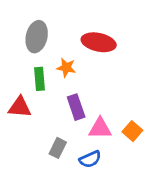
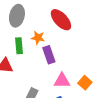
red ellipse: (99, 42) -> (61, 20), turned 35
purple rectangle: (76, 107) -> (49, 55), moved

